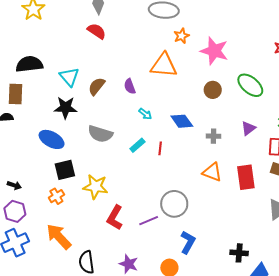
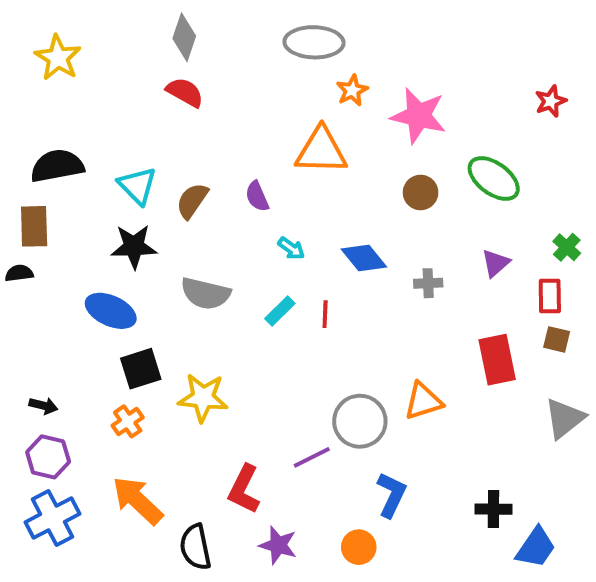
orange triangle: (212, 172) -> (423, 401), moved, turned -35
red L-shape: (115, 218) -> (244, 489), moved

